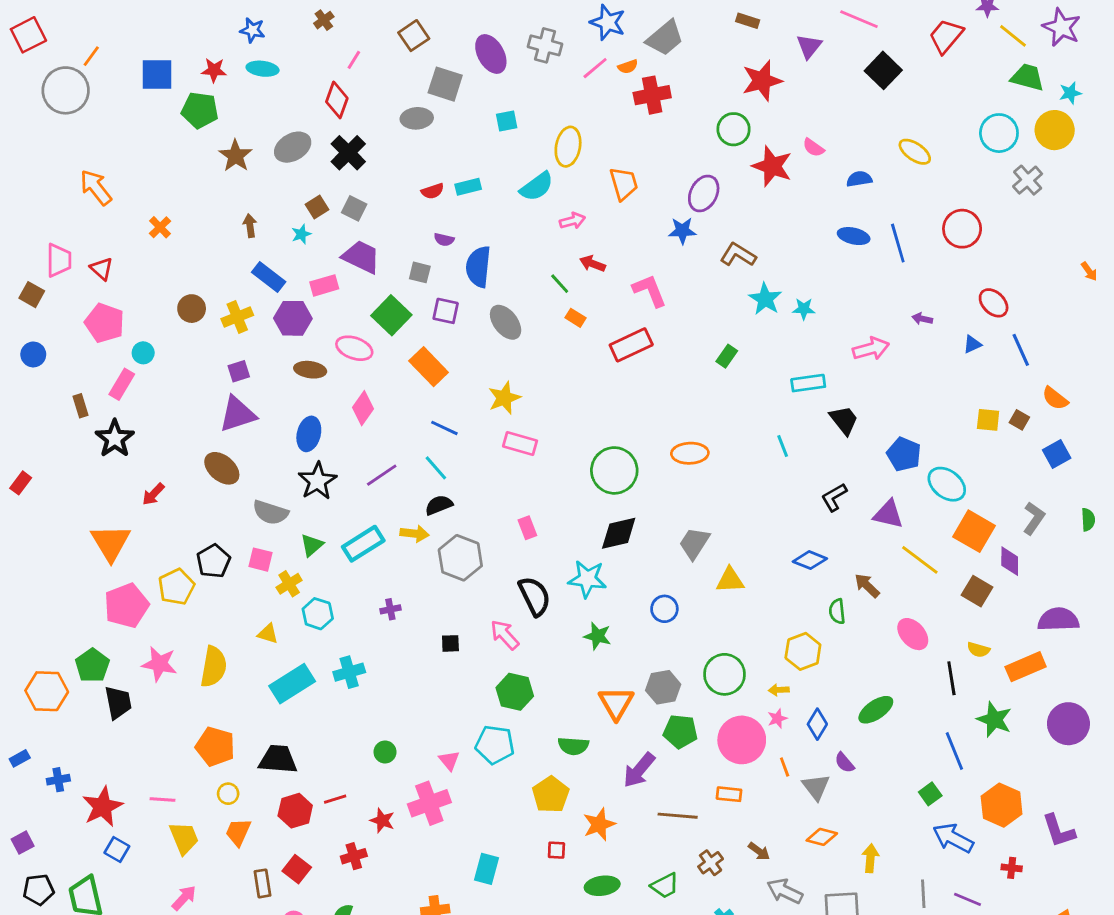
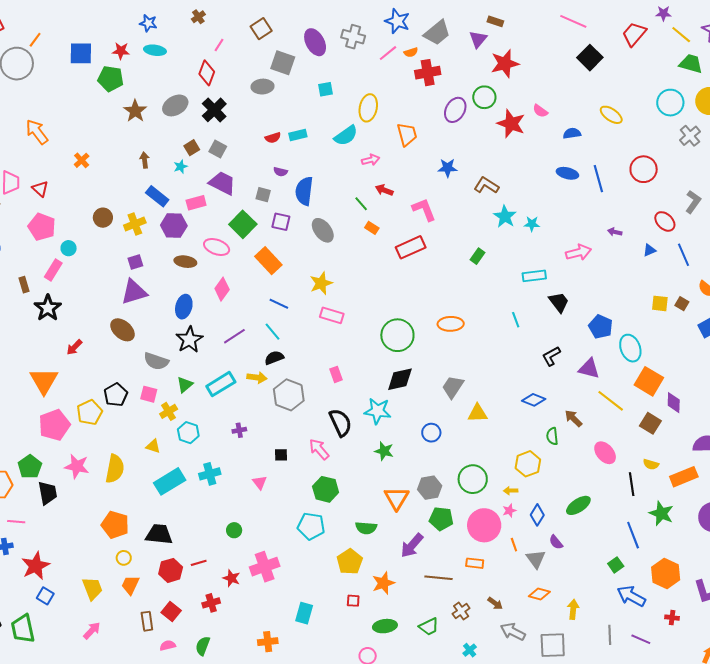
purple triangle: (809, 46) -> (478, 39), moved
purple ellipse: (704, 193) -> (455, 110), moved
cyan ellipse: (947, 484) -> (630, 348), turned 32
gray L-shape: (1034, 518) -> (693, 202), moved
pink triangle: (449, 760) -> (260, 483), moved
pink line: (162, 799) -> (16, 522), moved

